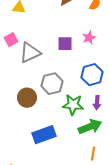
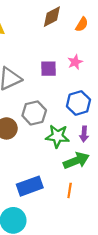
blue rectangle: (44, 135) -> (30, 186), moved
orange line: (93, 154) -> (70, 190), moved

